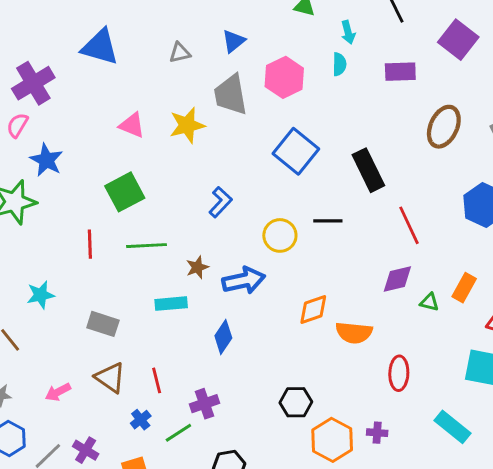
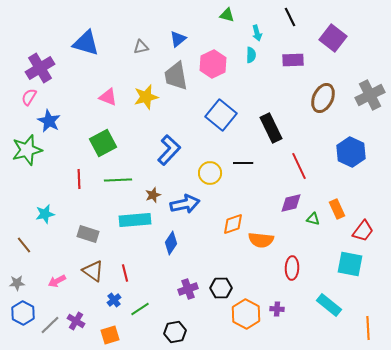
blue L-shape: (220, 202) -> (169, 150), size x1.4
orange rectangle: (464, 288) -> (337, 209), turned -54
cyan rectangle: (171, 304) -> (135, 220), size x1.4
purple cross: (204, 404) -> (188, 289), moved

